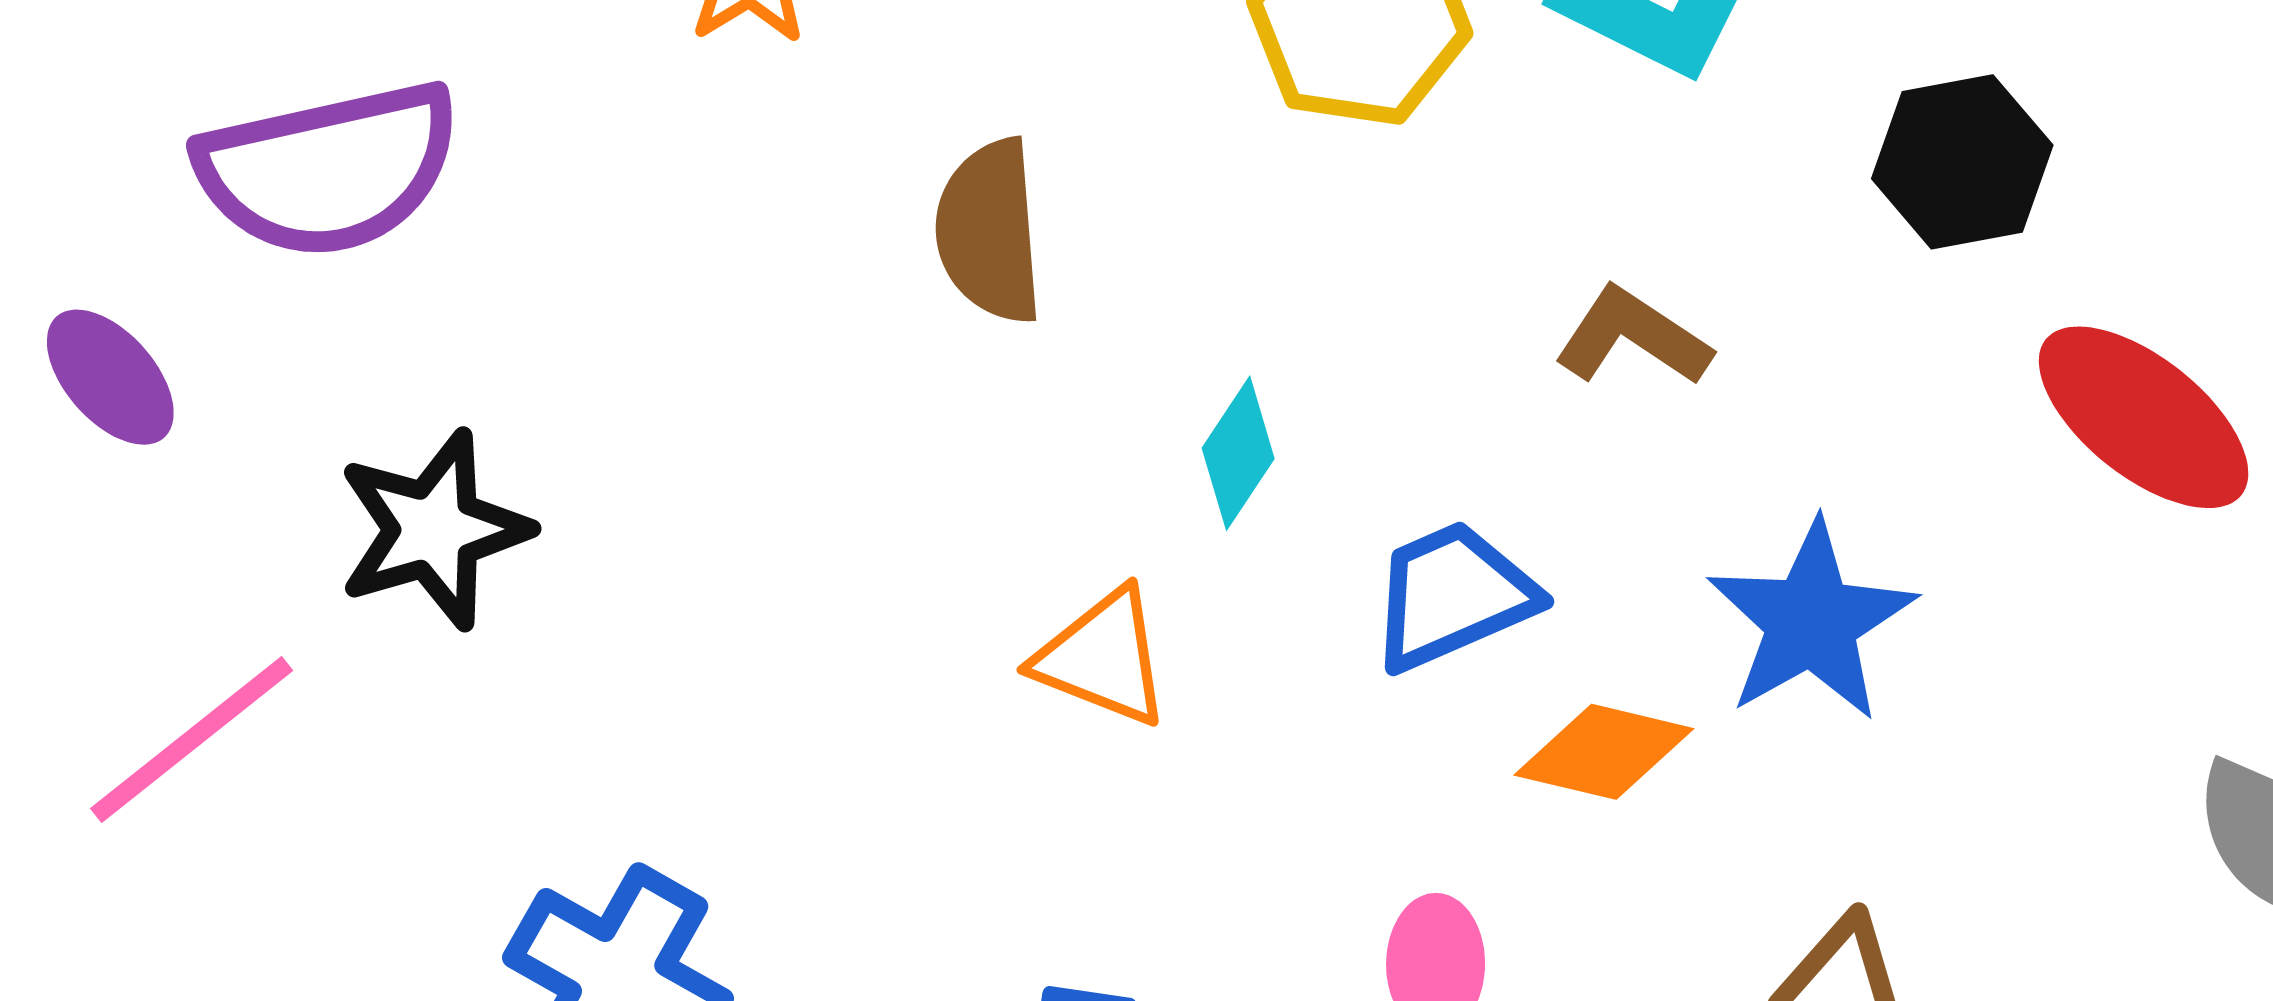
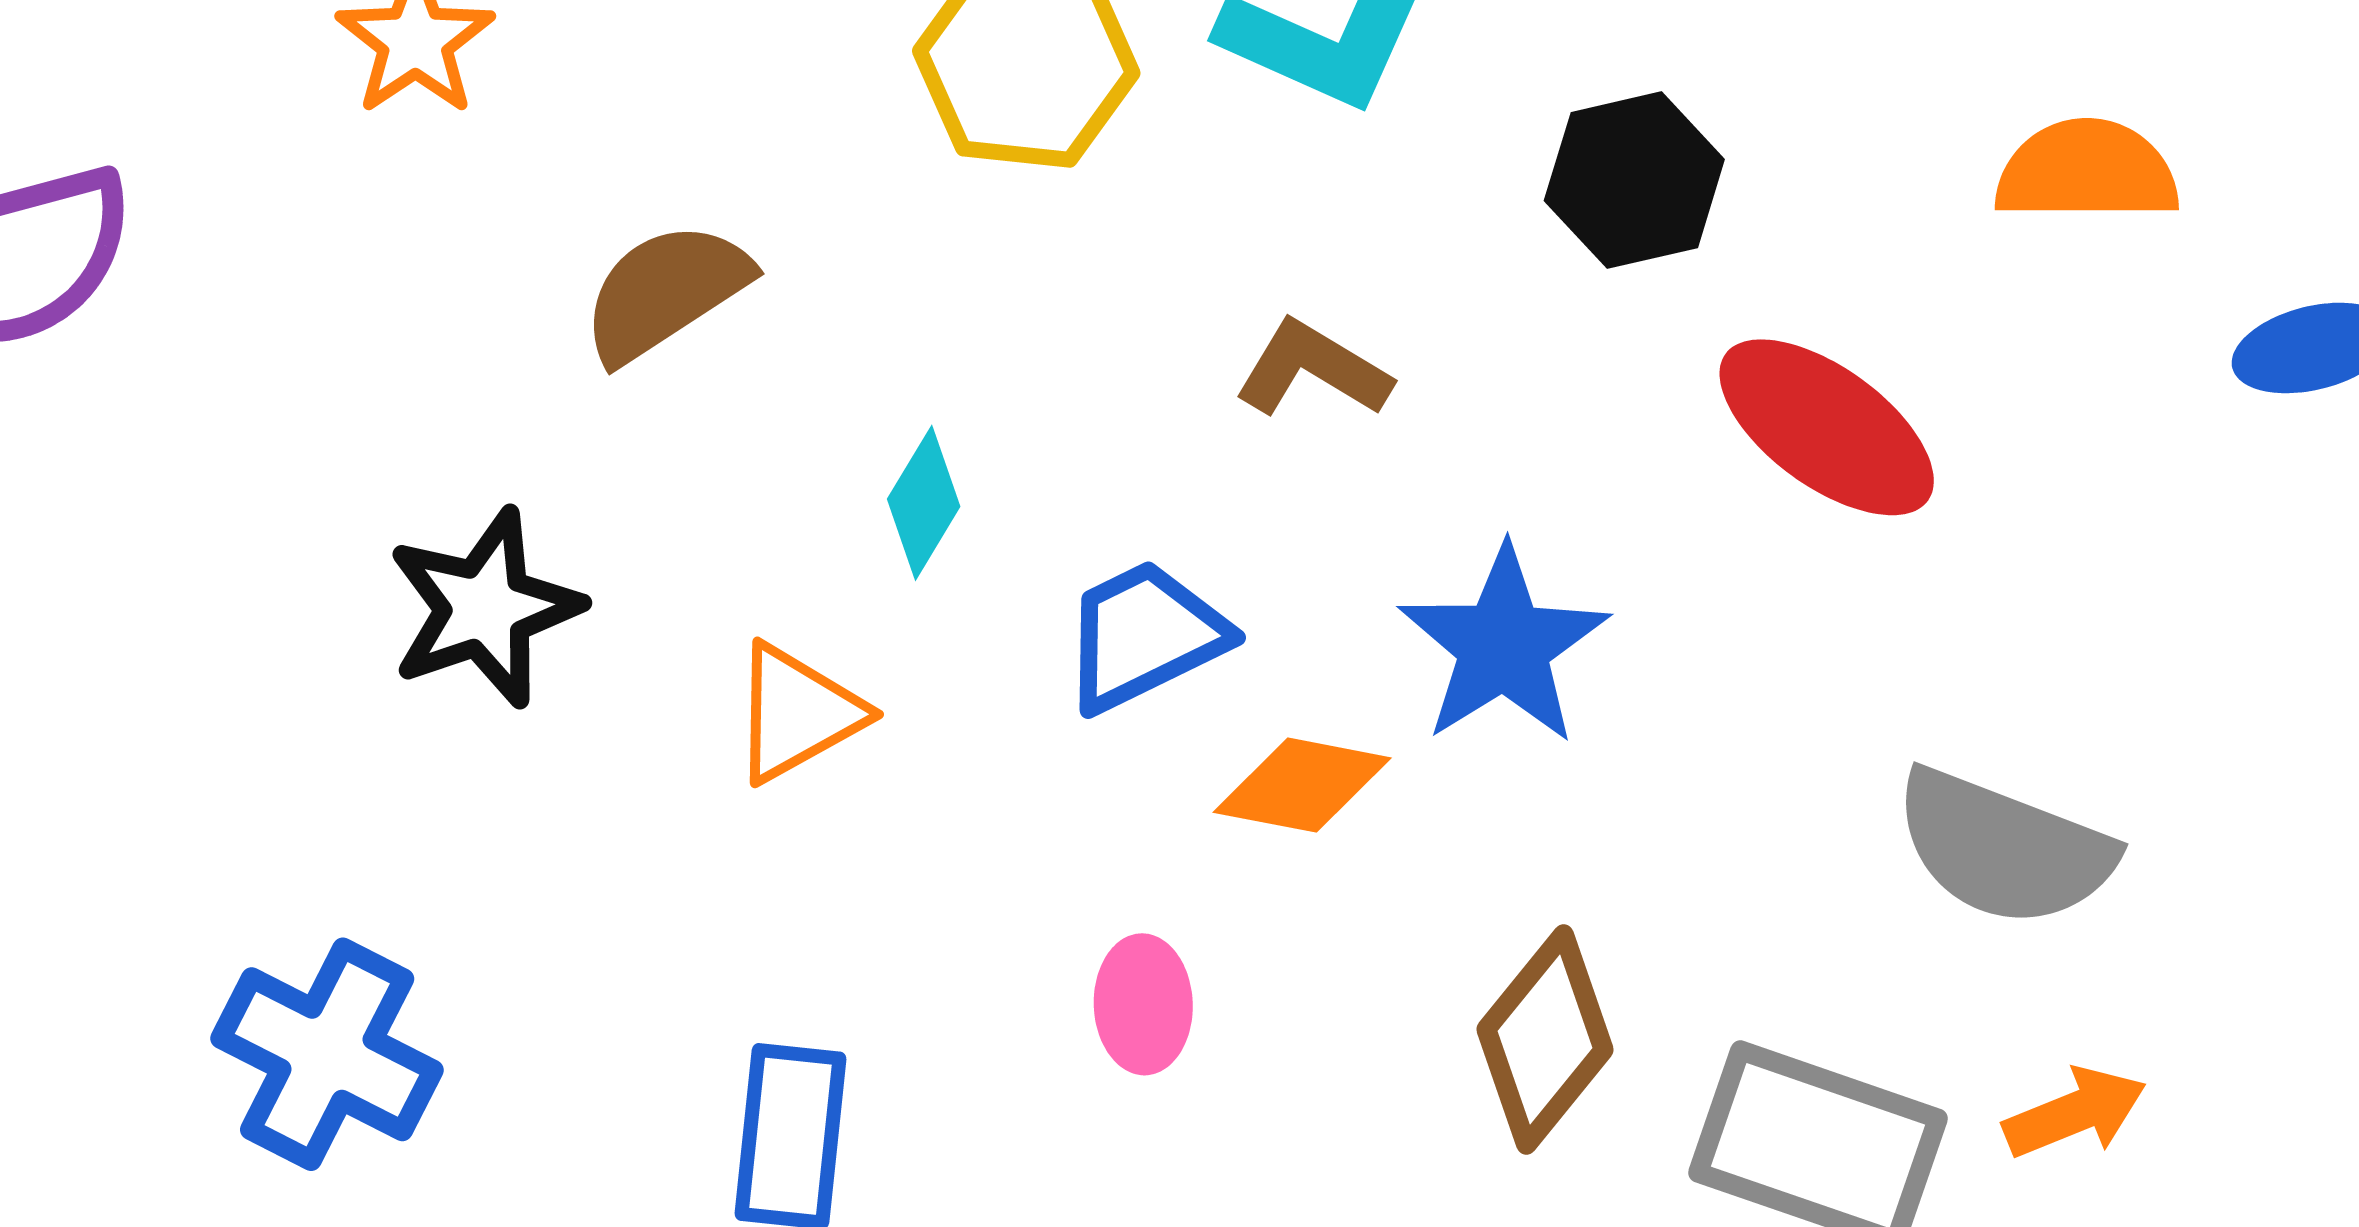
brown semicircle: (989, 231) -> (666, 292), turned 64
black star: (434, 530) -> (485, 608), moved
orange triangle: (1103, 658) -> (797, 713), turned -48

